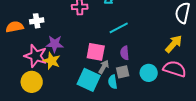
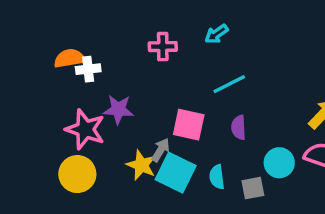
orange semicircle: (15, 27) -> (69, 58), moved
yellow star: (52, 61) -> (141, 165), moved
gray arrow: (104, 67) -> (161, 150), moved
gray square: (123, 72) -> (253, 188), moved

